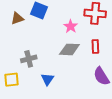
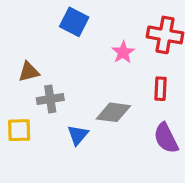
brown triangle: (17, 18) -> (29, 72), moved
gray diamond: (69, 49) -> (113, 112), moved

